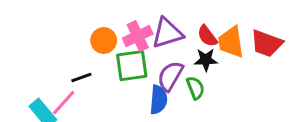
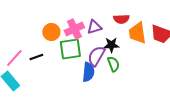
purple triangle: (167, 33) -> (94, 27), size x0.7
red semicircle: (207, 36) -> (121, 19), moved, turned -56
black star: (206, 60) -> (111, 45), moved
pink line: (64, 103) -> (14, 58), moved

